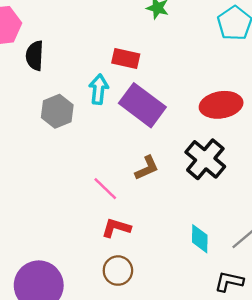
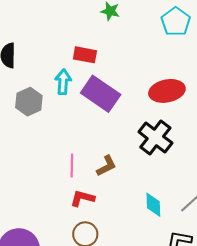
brown L-shape: (147, 168) -> (106, 166), moved
pink line: (105, 189) -> (72, 165), turned 50

